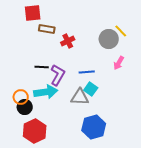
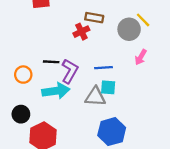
brown rectangle: (47, 29) -> (94, 18), moved
cyan square: (91, 89) -> (108, 87), turned -32
orange circle: (21, 97) -> (23, 75), moved
black circle: (25, 107) -> (21, 114), moved

